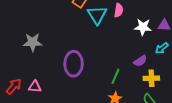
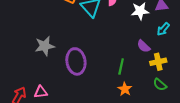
gray star: (33, 42) -> (45, 46), moved
purple semicircle: (140, 61) -> (144, 46), turned 88

